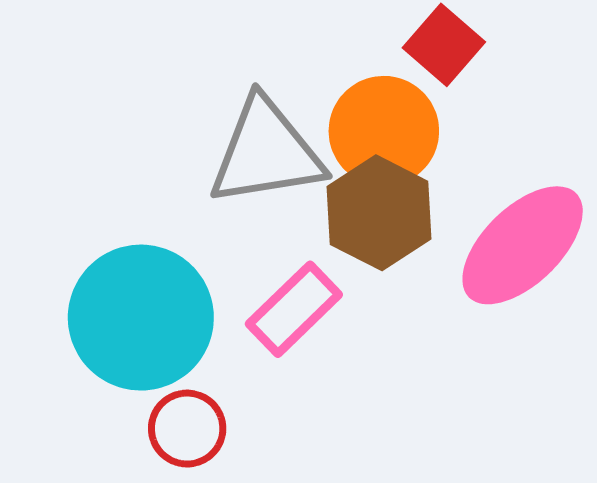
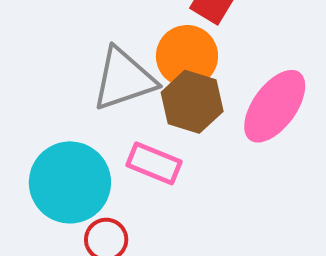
pink rectangle: (294, 309) -> (154, 163), turned 76

